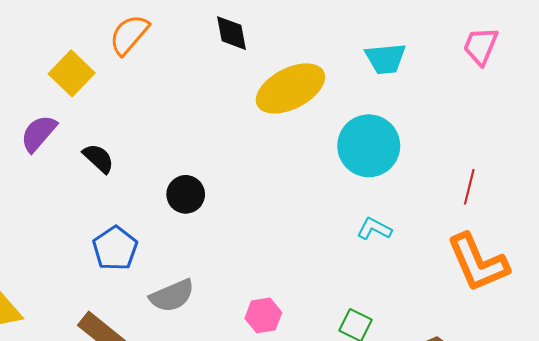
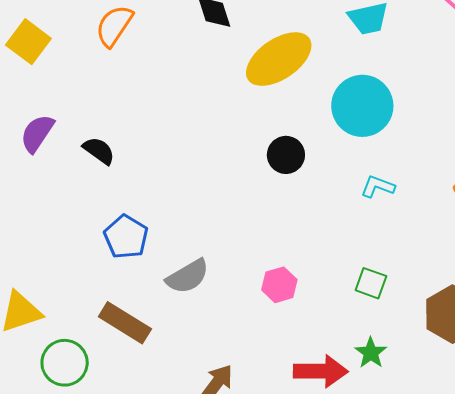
yellow square: (72, 73) -> (28, 42), moved
black circle: (186, 194) -> (286, 155), moved

